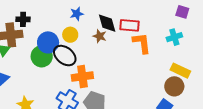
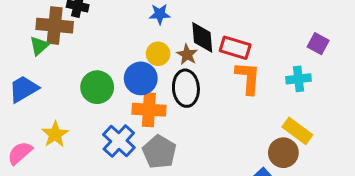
yellow circle: (70, 35) -> (158, 54), moved
blue circle: (48, 42) -> (141, 78), moved
green circle: (42, 56) -> (97, 87), moved
black ellipse: (65, 56) -> (186, 88), moved, turned 35

